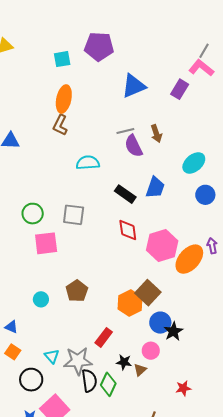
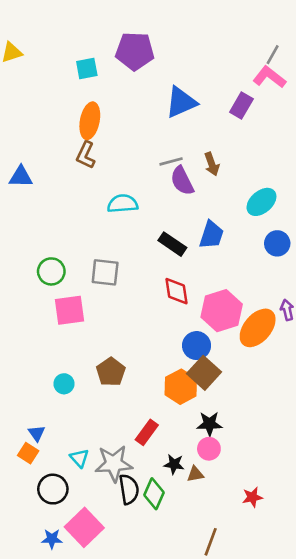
blue circle: (160, 323) -> (197, 346), moved
blue triangle: (11, 327) -> (37, 433), moved, turned 32
black star: (173, 331) -> (209, 424), moved, turned 30
brown triangle: (140, 370) -> (195, 474), turned 32

